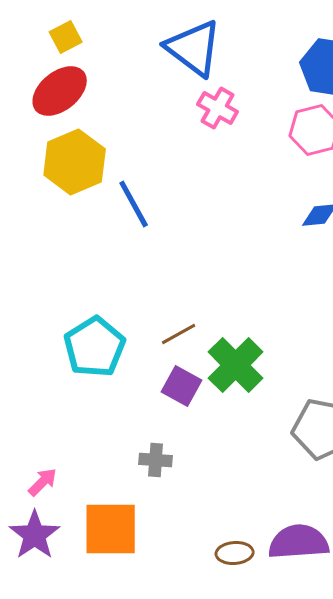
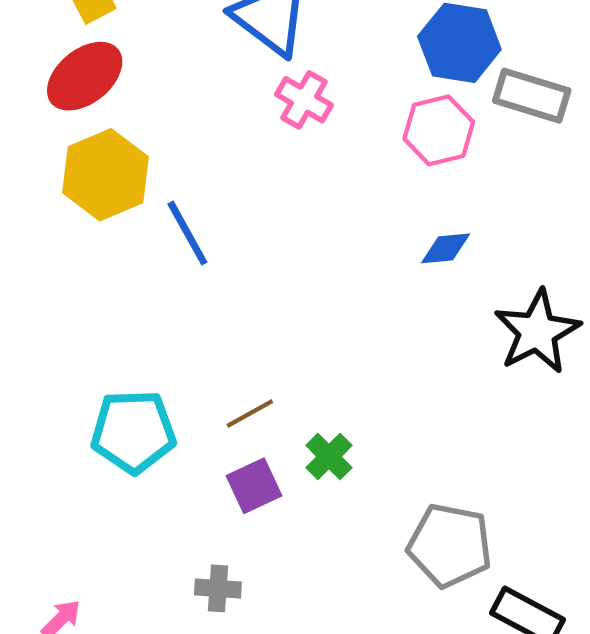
cyan pentagon: (95, 347) -> (133, 432), turned 30
green cross: (236, 365) -> (329, 457), size x0.6
purple square: (182, 386) -> (254, 486), turned 36

